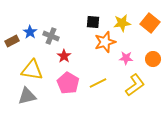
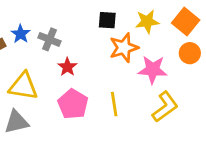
pink star: (126, 58) -> (153, 70), size x1.5
orange circle: (153, 59) -> (190, 53), moved
yellow line: (98, 83) -> (114, 104), turned -72

